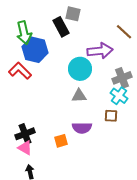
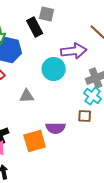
gray triangle: (79, 96) -> (27, 96), moved
orange square: (61, 141) -> (35, 141), size x1.6

